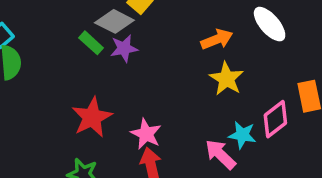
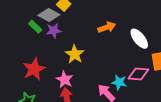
white ellipse: (270, 24) -> (139, 39), moved
yellow star: (226, 79) -> (75, 54), moved
pink diamond: (275, 119) -> (138, 74), turned 40

